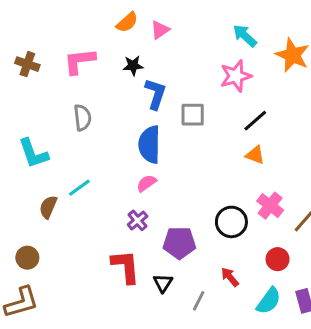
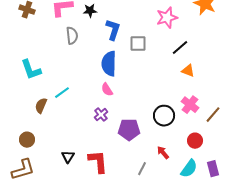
black star: (133, 66) -> (90, 11), moved
gray semicircle: (82, 118) -> (72, 36), moved
orange triangle: (255, 155) -> (188, 71), moved
pink semicircle: (147, 183) -> (107, 90), turned -88
red L-shape: (126, 267) -> (98, 162), moved
black triangle: (163, 283) -> (68, 157), moved

